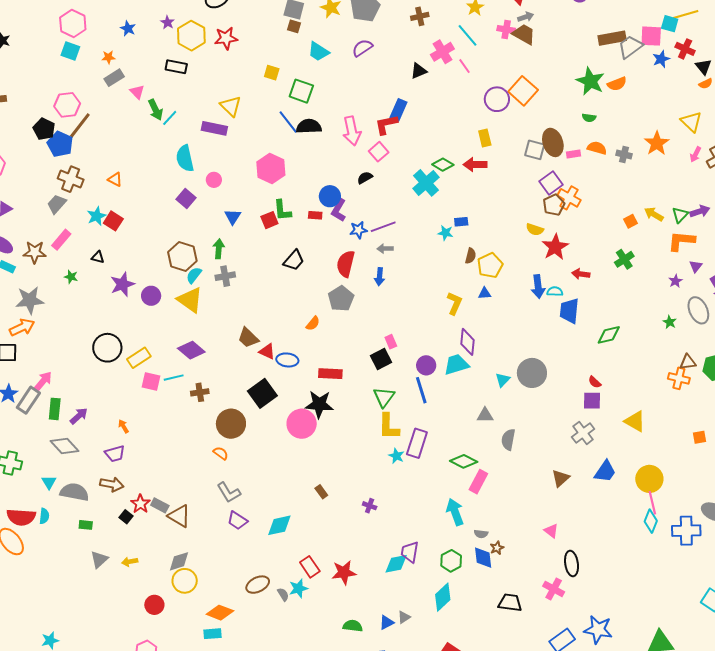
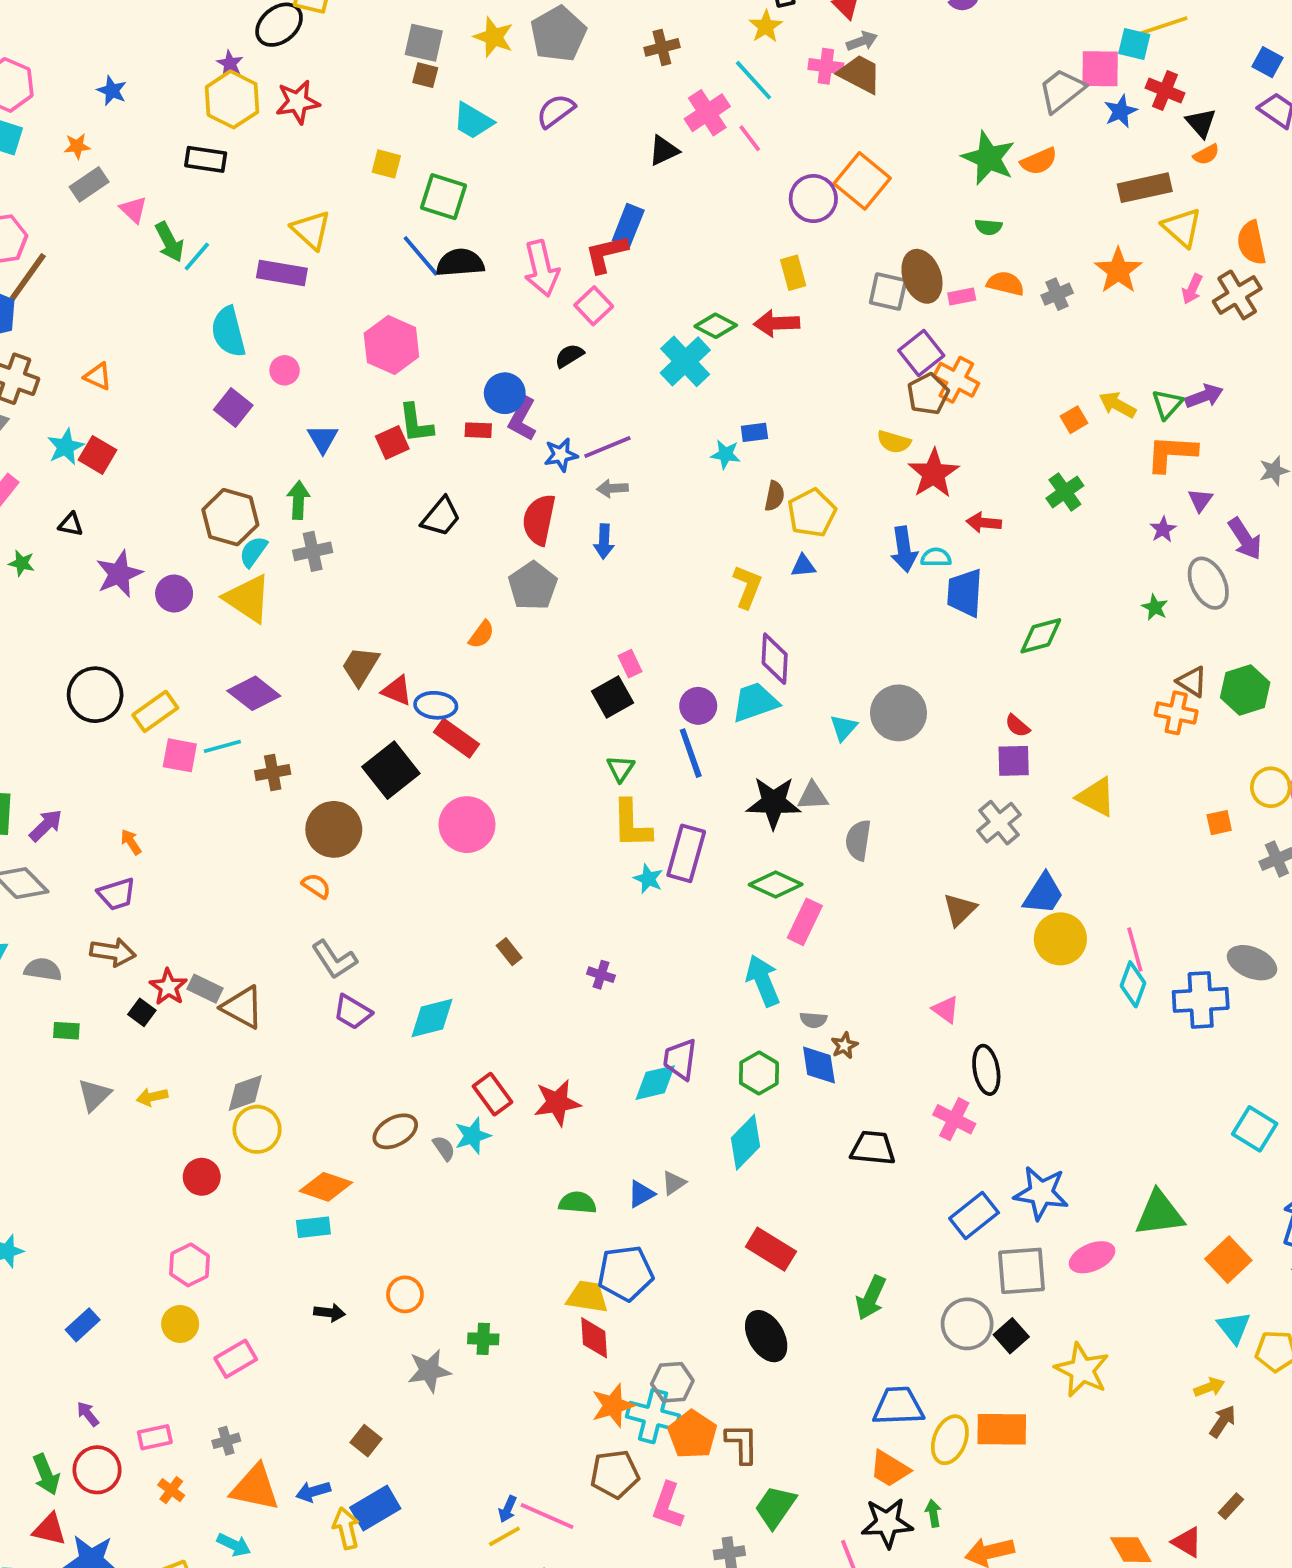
purple star: (167, 22) -> (230, 63), moved
brown rectangle: (612, 38) -> (1145, 188), moved
gray cross: (624, 155) -> (1057, 294), turned -35
brown trapezoid: (248, 338) -> (360, 666), turned 80
brown triangle: (688, 362) -> (1192, 682), turned 42
red rectangle: (330, 374) -> (457, 738), moved, turned 35
green triangle: (384, 397) -> (620, 769), size x0.7
black star: (319, 404) -> (774, 803), moved
yellow circle: (649, 479) -> (1060, 939), moved
gray semicircle: (74, 492) -> (43, 969), size x0.7

